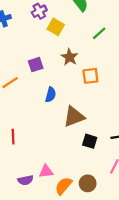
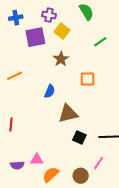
purple cross: (39, 11) -> (49, 15), turned 32
brown star: (70, 57) -> (61, 59), moved
purple square: (36, 65) -> (35, 37), moved, size x1.5
brown circle: (88, 183) -> (81, 176), moved

